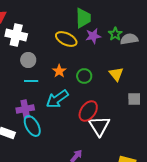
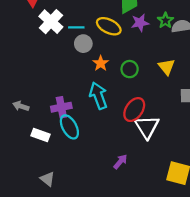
white cross: (16, 35) -> (51, 22), turned 30
gray circle: (28, 60) -> (83, 44), moved
cyan line: (31, 81) -> (76, 27), moved
cyan arrow: (57, 99) -> (98, 96), turned 105

